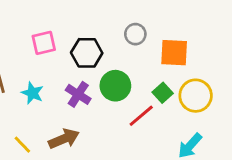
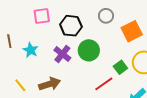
orange square: (174, 53) -> (132, 31), turned -35
green square: (163, 93) -> (120, 67), moved
red line: (141, 116) -> (104, 84), moved

